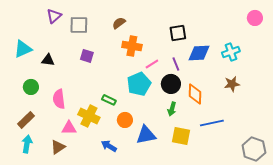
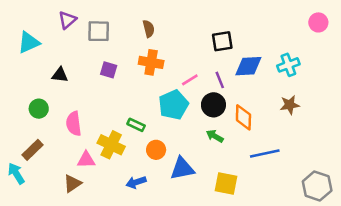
brown semicircle: (119, 23) -> (149, 29), turned 112
orange cross: (132, 46) -> (151, 62), moved
cyan triangle: (23, 49) -> (29, 42), moved
green arrow: (172, 109) -> (215, 136), turned 104
yellow square: (181, 136) -> (226, 184), moved
cyan arrow: (27, 144) -> (16, 174), moved, turned -42
blue arrow: (109, 146) -> (136, 182), turned -49

